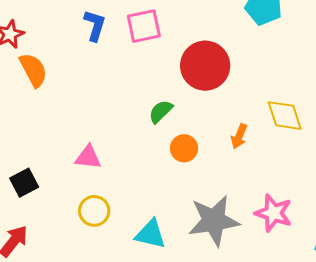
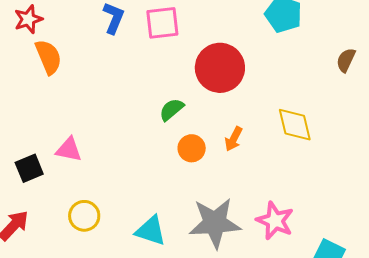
orange arrow: (239, 136) -> (234, 139), moved
pink triangle: (88, 157) -> (69, 149), moved
yellow circle: (94, 211) -> (84, 216), moved

